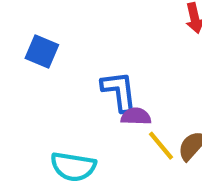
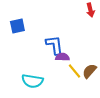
blue square: (42, 52) -> (17, 26), turned -35

